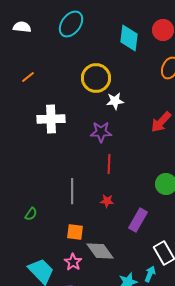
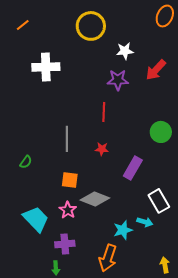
white star: (115, 101) -> (125, 51), moved
purple star: (101, 132) -> (118, 80), moved
gray diamond: (100, 251) -> (95, 199), turned -32
cyan arrow: (150, 274) -> (145, 222), turned 84

